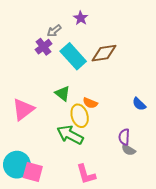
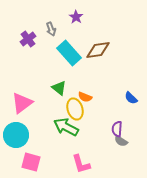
gray arrow: (54, 31) -> (51, 29), turned -72
purple cross: (43, 47) -> (28, 39), moved
cyan circle: (17, 165) -> (16, 135), moved

